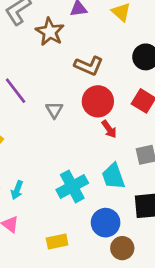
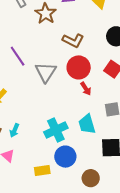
gray triangle: (54, 110) -> (46, 72), size x1.6
blue circle: (106, 223) -> (65, 157), moved

